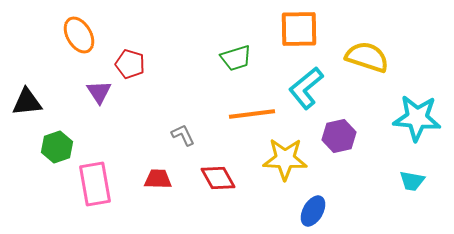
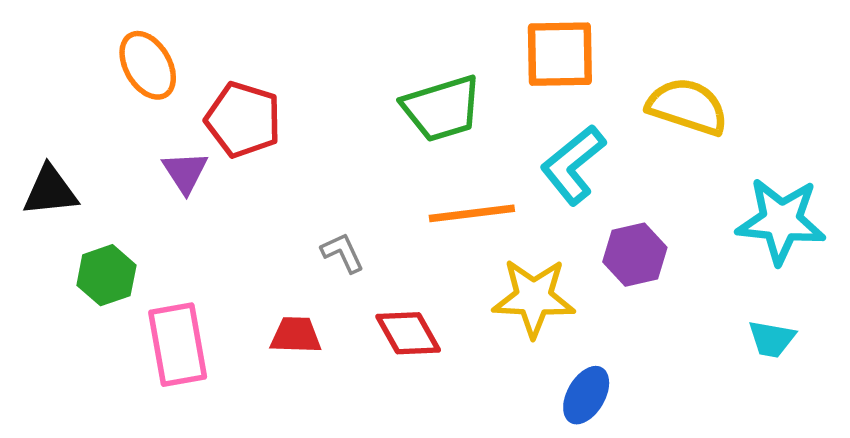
green trapezoid: (236, 58) -> (442, 108), size x1.4
red pentagon: (130, 64) -> (243, 120), size x1.4

